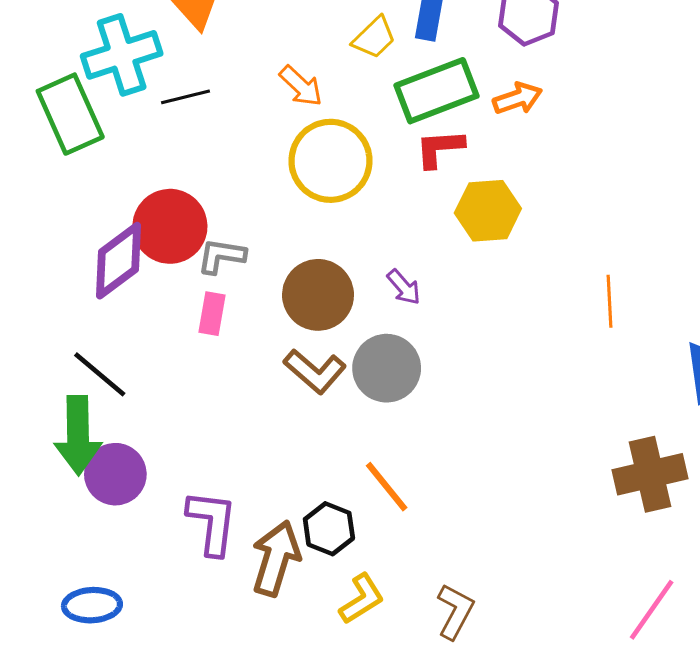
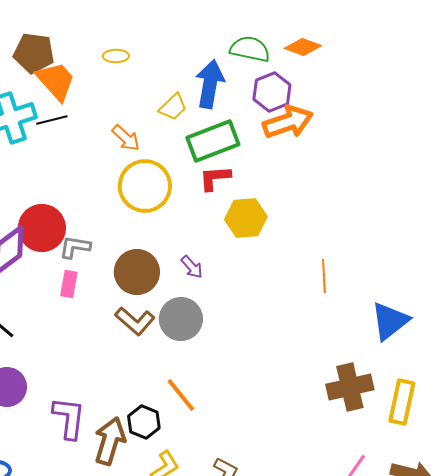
black line: (186, 97) -> (52, 120), moved
orange arrow: (518, 98) -> (288, 122), moved, size x1.6

